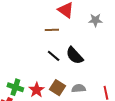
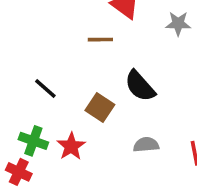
black line: (54, 56) -> (45, 89), moved
brown square: (57, 88) -> (100, 108), moved

